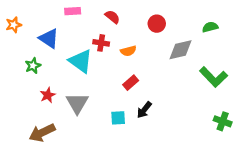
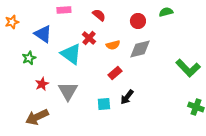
green semicircle: (210, 27) -> (166, 12), moved
red cross: (101, 43) -> (89, 38), turned 32
gray diamond: (181, 50) -> (140, 49), moved

